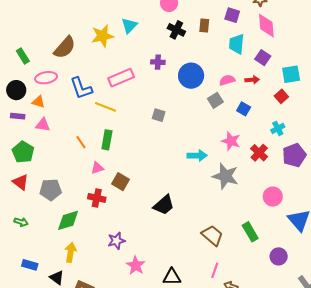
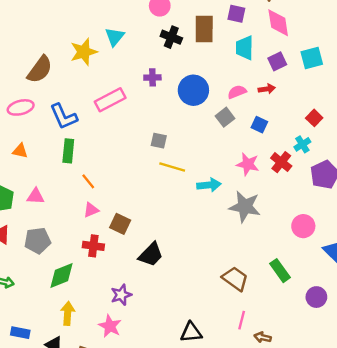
brown rectangle: (204, 25) -> (204, 29), size x1.6
purple square: (263, 58) -> (277, 61), turned 35
cyan square: (291, 74) -> (312, 58), moved
red square: (281, 96) -> (314, 118), moved
orange triangle: (38, 102) -> (20, 151), moved
yellow line: (105, 107) -> (172, 167), moved
pink triangle: (43, 125) -> (36, 196), moved
green rectangle: (107, 140) -> (68, 151), moved
orange line: (81, 142) -> (88, 181), moved
red cross: (259, 153) -> (281, 162), moved
black trapezoid: (164, 205) -> (151, 255), moved
pink star: (136, 265) -> (110, 326), moved

